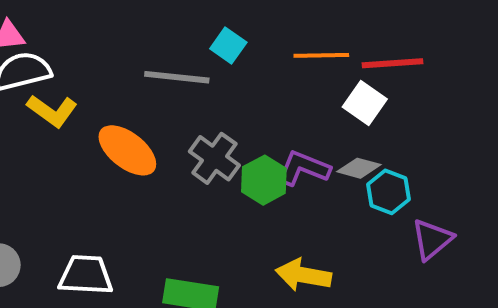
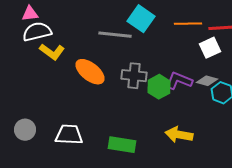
cyan square: (228, 46) -> (141, 19), size x1.5
white square: (365, 103) -> (210, 48), turned 30
gray cross: (214, 158) -> (134, 76), turned -30

